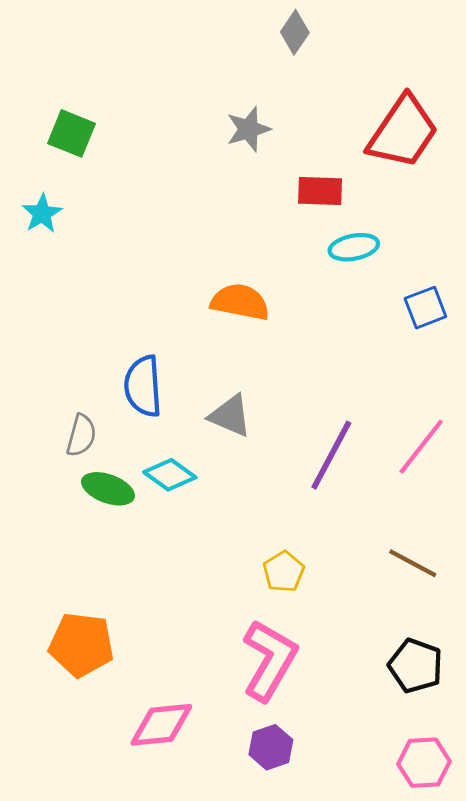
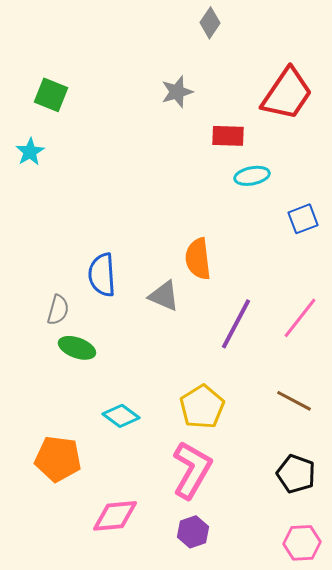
orange semicircle: (240, 302) -> (198, 259), moved, turned -108
cyan diamond: (170, 475) -> (121, 416), moved
yellow pentagon: (284, 572) -> (202, 407), size x1.5

